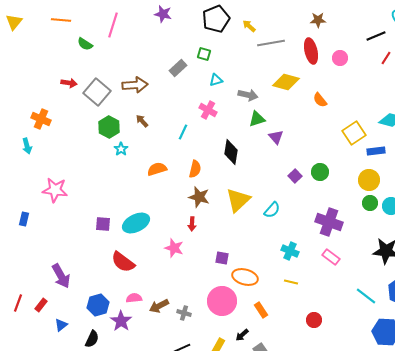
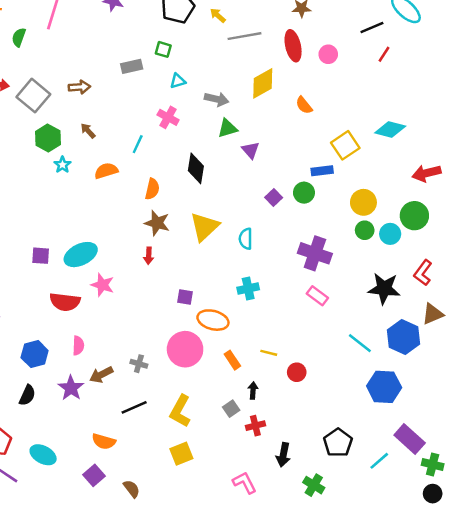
green semicircle: (85, 44) -> (19, 37), turned 77
gray rectangle: (178, 68) -> (132, 66), turned 30
yellow diamond: (286, 82) -> (263, 83), turned -44
brown arrow: (135, 85) -> (79, 87), size x0.7
blue rectangle: (376, 151) -> (322, 171), moved
orange semicircle: (157, 169) -> (106, 171), moved
cyan semicircle: (272, 210) -> (246, 239), turned 138
pink star: (174, 248) -> (103, 285), moved
cyan cross: (290, 251) -> (248, 288), moved, turned -36
red semicircle: (123, 262) -> (65, 302), turned -30
yellow line: (291, 282) -> (269, 353), moved
pink semicircle: (134, 298) -> (78, 346), turned 98
brown arrow: (159, 306) -> (101, 375), moved
purple star: (121, 321) -> (71, 388), moved
black arrow: (242, 335) -> (253, 390), moved, turned 136

